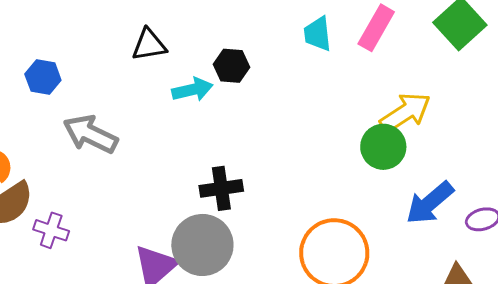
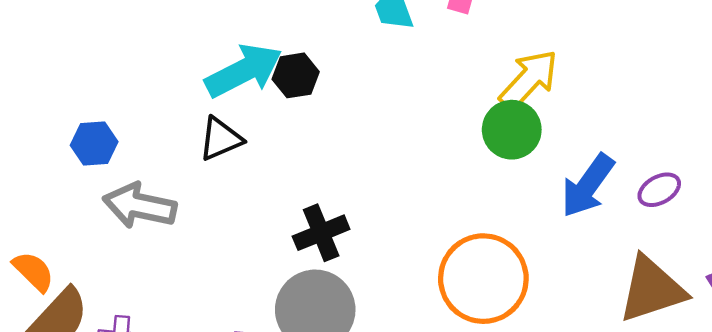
black triangle: (149, 45) -> (221, 139), moved
blue hexagon: (43, 77) -> (94, 144), moved
cyan arrow: (192, 90) -> (244, 71), moved, size x1.5

